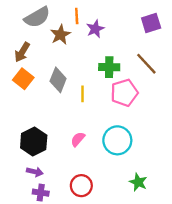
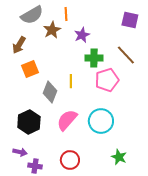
purple square: (151, 23) -> (130, 20), turned 30
purple star: (95, 29) -> (82, 35), moved
orange square: (23, 79) -> (30, 69), moved, turned 30
gray diamond: (58, 80) -> (50, 92), moved
pink semicircle: (78, 139) -> (67, 120), size x1.6
purple arrow: (35, 172) -> (20, 152), moved

